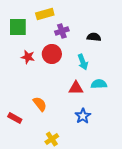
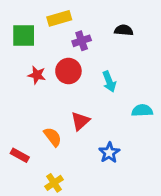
black semicircle: (94, 37) -> (124, 30), moved
cyan semicircle: (99, 84) -> (142, 111), moved
red triangle: (76, 88) -> (80, 121), moved, turned -42
yellow cross: (52, 139) -> (54, 183), moved

